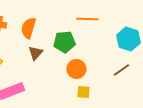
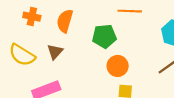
brown triangle: (35, 53) -> (55, 52), moved

